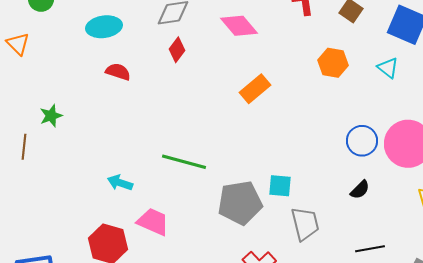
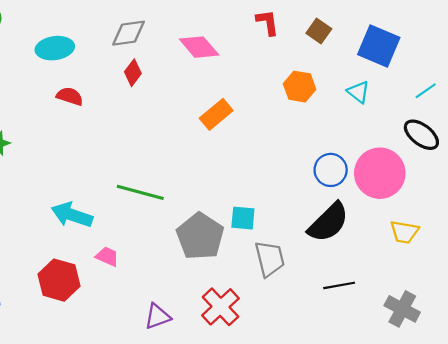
cyan arrow: (120, 183) -> (72, 215), size x1.5
black semicircle: (360, 190) -> (328, 222), size x2.0
gray pentagon: (240, 203) -> (200, 236), turned -30
pink trapezoid: (153, 222) -> (107, 257), size x0.7

